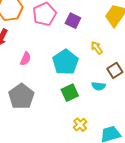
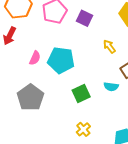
cyan pentagon: (65, 62) -> (61, 60), moved, turned -30
yellow cross: (80, 125) -> (83, 129), moved

